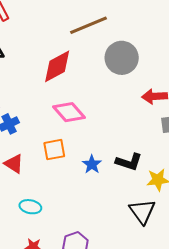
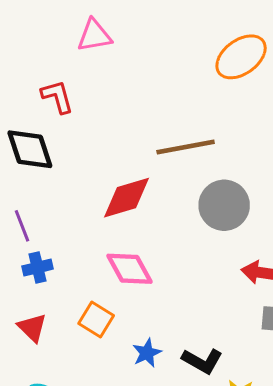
orange square: (54, 150) -> (96, 320), turned 30

